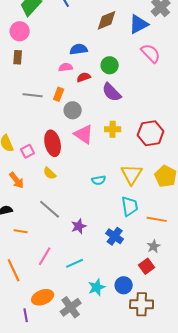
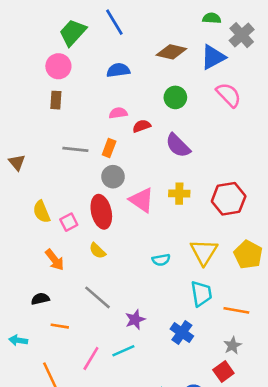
brown diamond: (107, 20) -> (171, 52), turned 35
blue semicircle: (79, 49) -> (118, 70), moved
green circle: (110, 65) -> (175, 97), moved
gray circle: (73, 110) -> (113, 177), moved
cyan line: (75, 263) -> (123, 351), moved

